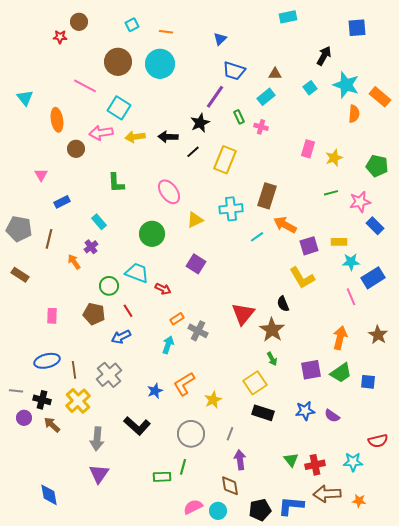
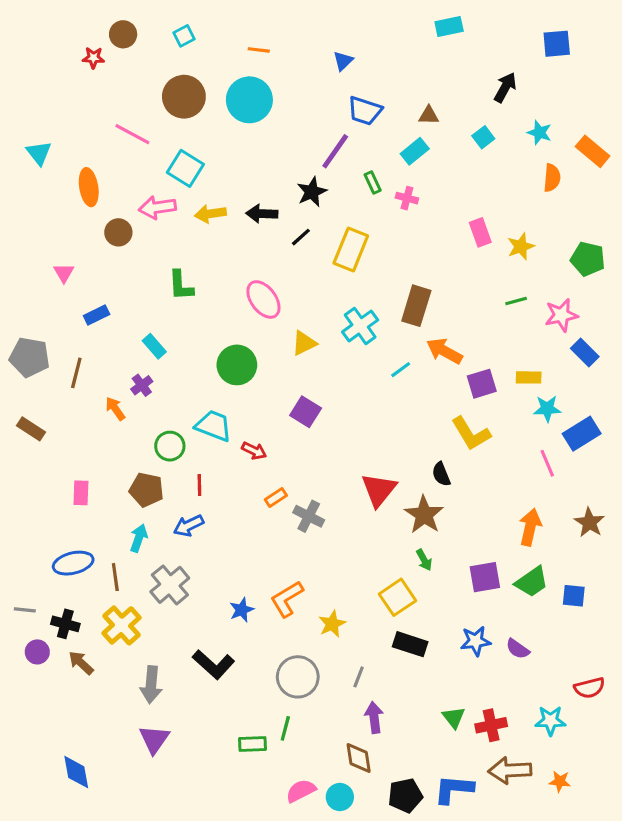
cyan square: (132, 25) -> (184, 36), moved
cyan star: (346, 85) -> (539, 133), size x0.6
pink rectangle: (308, 149) -> (480, 232), turned -36
cyan cross: (231, 209) -> (360, 326), turned -30
red line: (128, 311) -> (199, 485), turned 32
cyan arrow: (168, 345) -> (139, 538), moved

